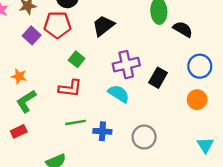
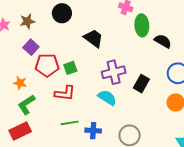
red pentagon: (57, 25) -> (47, 65), moved
black trapezoid: (103, 26) -> (94, 38), turned 75
green square: (77, 59) -> (70, 68), turned 32
red rectangle: (19, 131) -> (20, 131), size x1.5

